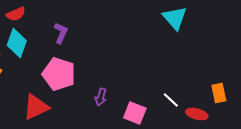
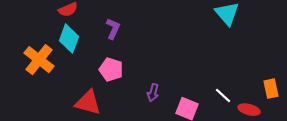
pink pentagon: (59, 74) -> (111, 70), size x0.7
red triangle: (36, 107) -> (88, 103), turned 40

